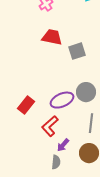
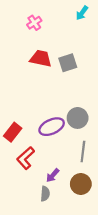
gray square: (77, 51) -> (68, 63), moved
red L-shape: (50, 126) -> (26, 158), moved

